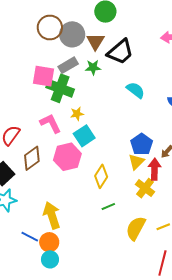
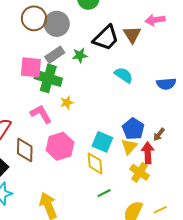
brown triangle: (95, 41) -> (132, 35), moved
cyan square: (84, 136) -> (102, 142), moved, turned -30
brown diamond: (32, 158) -> (25, 150), turned -50
yellow diamond: (101, 176) -> (95, 163), turned -35

